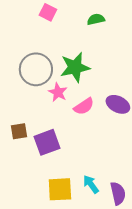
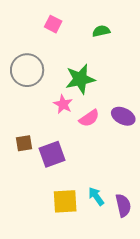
gray circle: (36, 69) -> (27, 70), moved

